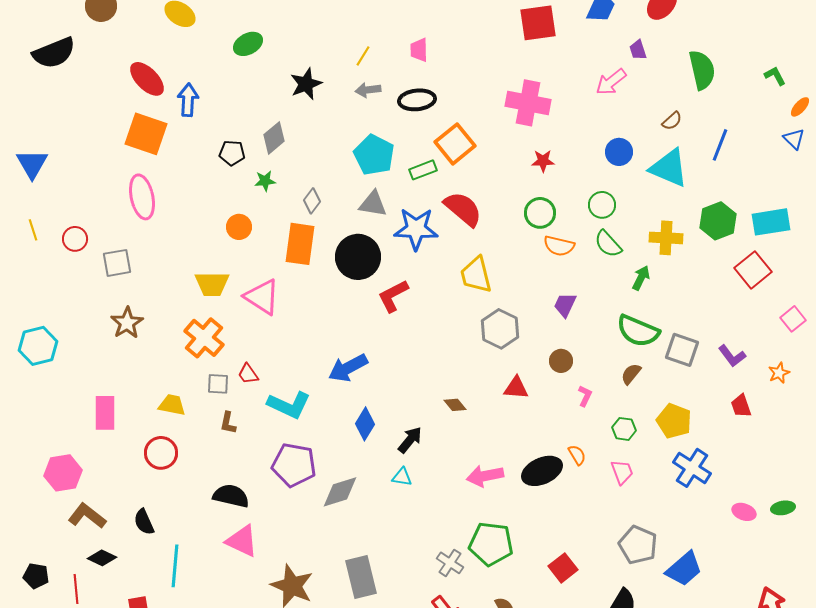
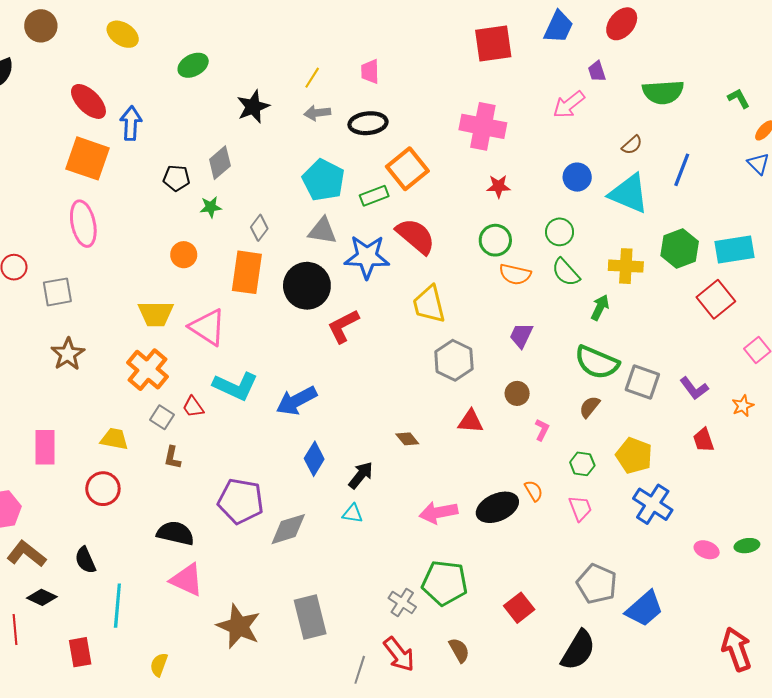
green semicircle: (702, 70) -> (663, 92), turned 99
gray square: (218, 384) -> (162, 417), turned 30
cyan L-shape: (289, 405) -> (235, 386), moved

